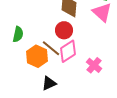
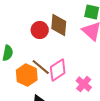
red circle: (64, 30) -> (40, 30), moved

